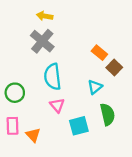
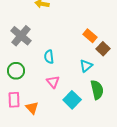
gray cross: (42, 41) -> (21, 36), moved
cyan semicircle: (53, 77) -> (49, 57), size x0.6
cyan square: (79, 126) -> (72, 100), turned -30

